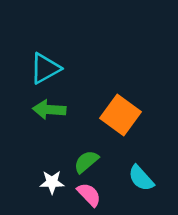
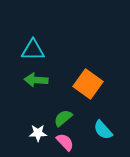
cyan triangle: (45, 68) -> (33, 50), turned 30

